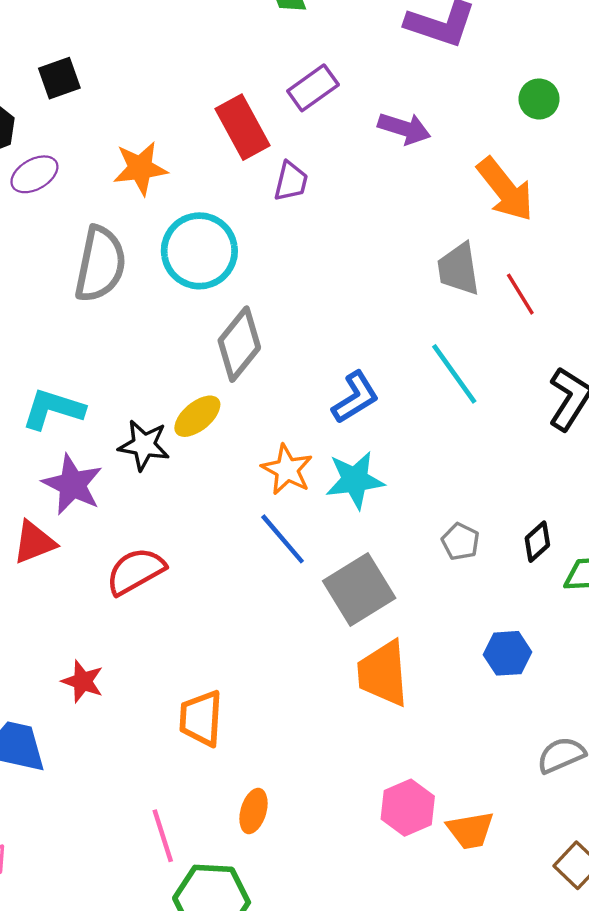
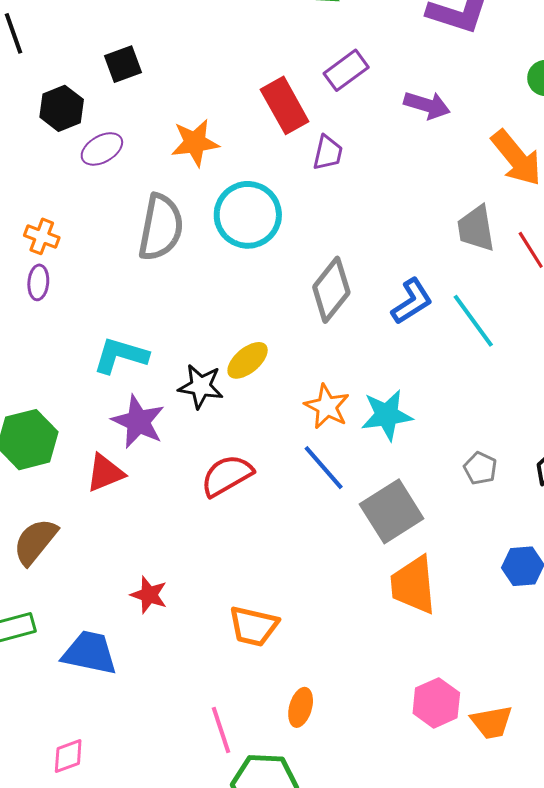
gray diamond: (239, 344) -> (331, 290), moved
blue L-shape: (355, 397) -> (412, 301), moved
red semicircle: (136, 571) -> (227, 476), moved
orange trapezoid: (201, 718) -> (254, 626), turned -80

